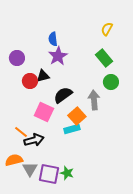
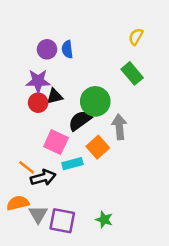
purple star: (58, 56) -> (38, 81), moved, turned 30
purple circle: (17, 58) -> (47, 49), moved
green circle: (111, 82) -> (95, 101), moved, size x1.5
cyan rectangle: (72, 129) -> (72, 164), moved
green star: (67, 173) -> (104, 220), moved

